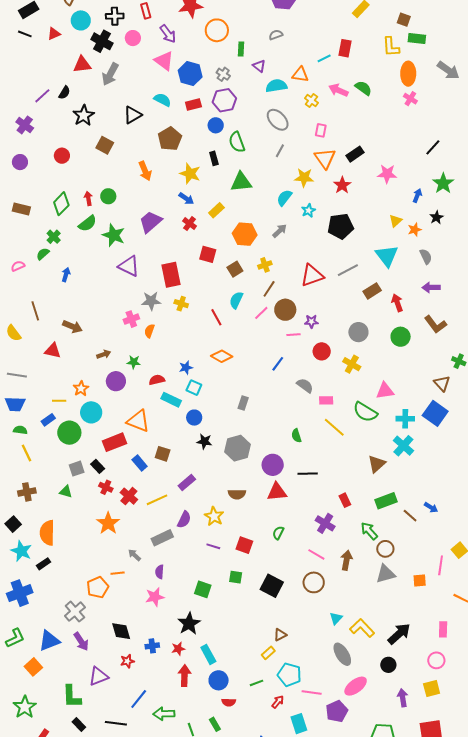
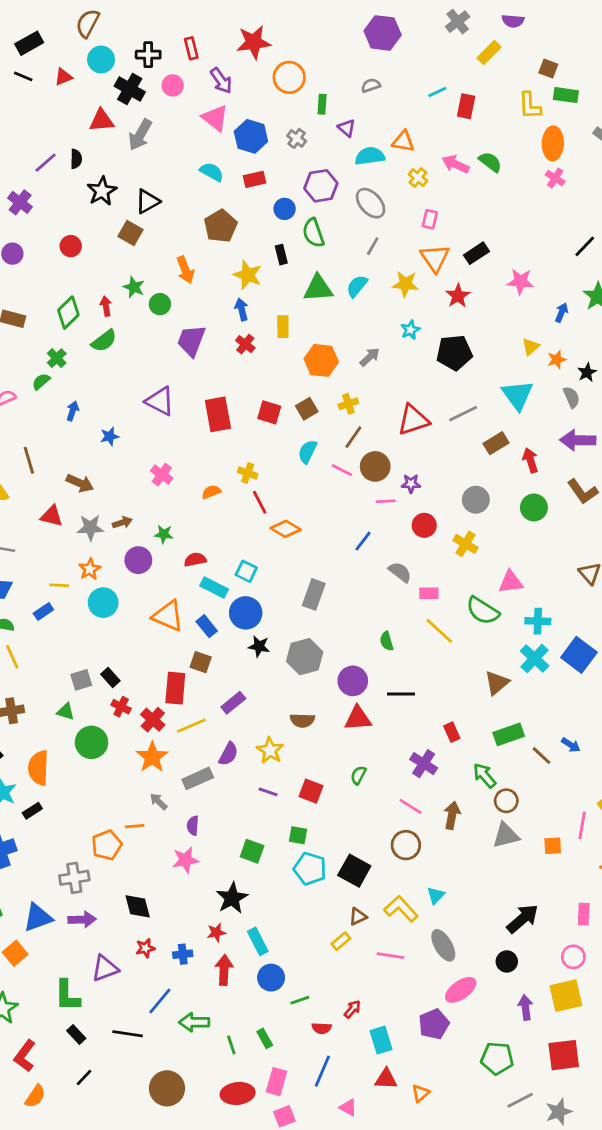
cyan line: (324, 58) -> (437, 92), moved
black semicircle: (64, 93) -> (76, 159), turned -32
purple hexagon: (224, 100) -> (321, 186), moved
black triangle: (133, 115) -> (148, 201), moved
green circle: (108, 196) -> (160, 304), moved
cyan semicircle: (284, 198) -> (357, 286), moved
blue arrow: (186, 199) -> (242, 309), turned -140
yellow rectangle: (216, 210) -> (283, 327), turned -49
black star: (436, 217) -> (587, 372), moved
purple trapezoid: (151, 222) -> (191, 341), turned -30
green star: (114, 235) -> (134, 287), moved, size x0.7
red square: (208, 254) -> (269, 412), moved
purple arrow: (431, 287) -> (578, 440), size x1.4
gray star: (151, 301) -> (90, 528), moved
yellow cross: (181, 304) -> (248, 473), moved
pink line: (261, 313) -> (342, 470), turned 70
red line: (216, 317) -> (260, 502), moved
pink cross: (131, 319) -> (162, 475), turned -35
orange semicircle: (149, 331) -> (211, 492), moved, turned 48
blue star: (186, 368) -> (110, 436), moved
gray rectangle: (243, 403) -> (314, 594), size x1.5
blue square: (435, 413) -> (579, 655), moved
blue circle: (194, 418) -> (246, 613), size x1.5
green circle: (69, 433) -> (91, 742), moved
red rectangle: (114, 442) -> (175, 688), moved, turned -65
blue rectangle: (140, 463) -> (207, 626), moved
orange star: (108, 523) -> (152, 757), moved
black square: (272, 586) -> (354, 871), moved
gray cross: (75, 612) -> (74, 878), turned 30
yellow L-shape: (362, 628) -> (401, 909), moved
purple arrow: (81, 642) -> (82, 920), turned -60
blue cross: (152, 646) -> (183, 954), moved
cyan pentagon: (289, 675) -> (310, 869), moved
green line: (257, 683) -> (300, 1000), moved
yellow square: (432, 688) -> (566, 996), size x1.4
pink line: (312, 692) -> (390, 956), moved
red semicircle: (229, 702) -> (322, 1028), moved

